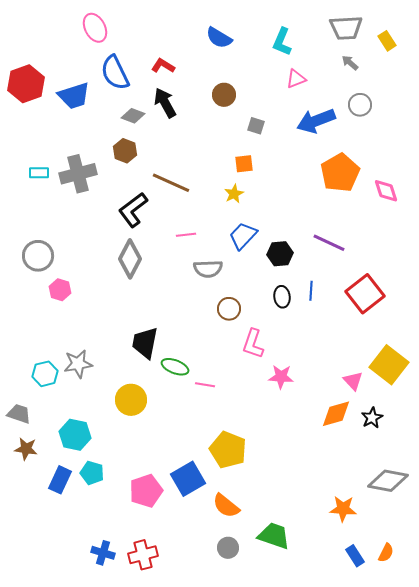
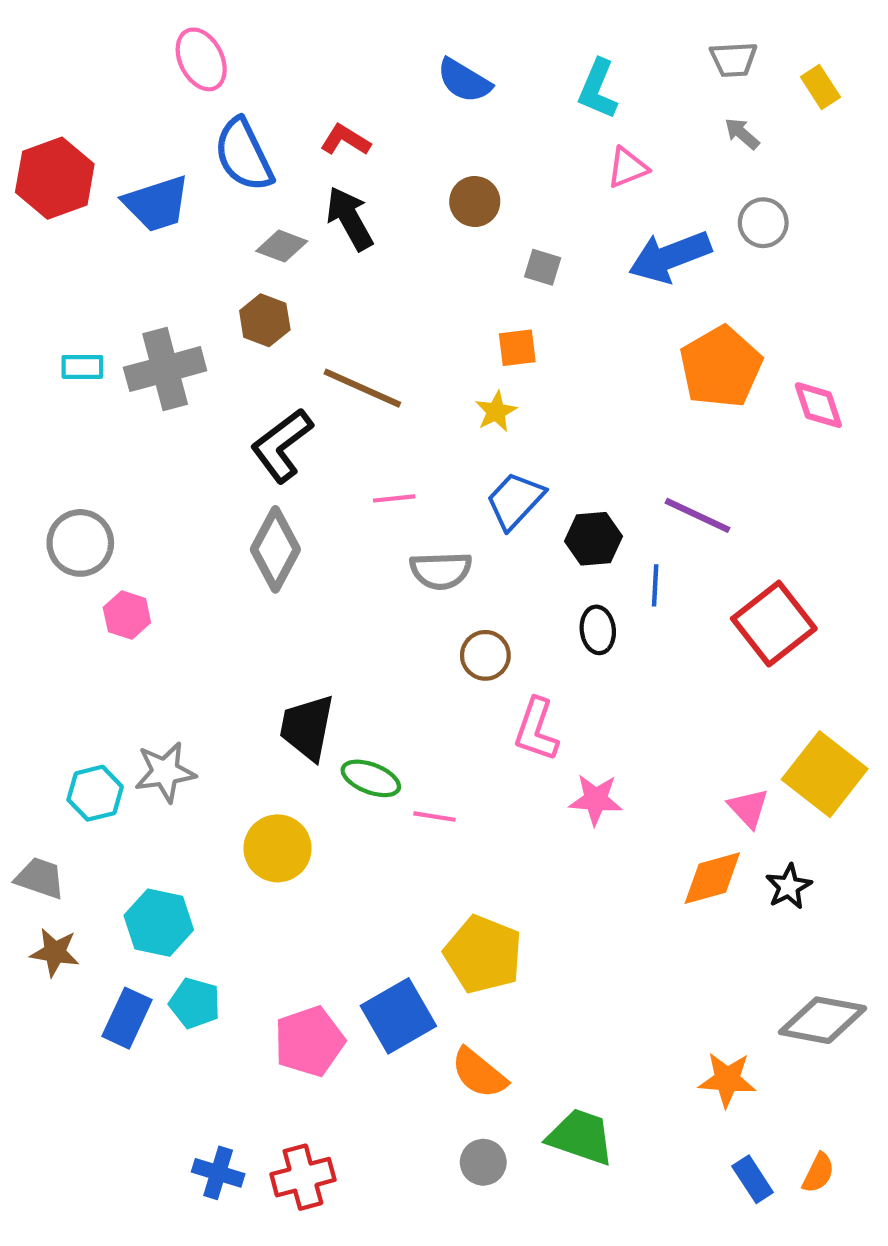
gray trapezoid: (346, 28) -> (734, 59), size x0.7
blue line: (311, 291) -> (655, 585), moved

